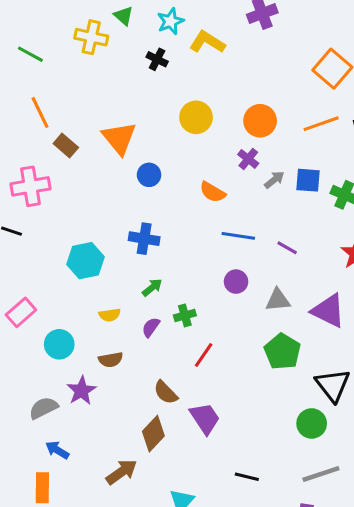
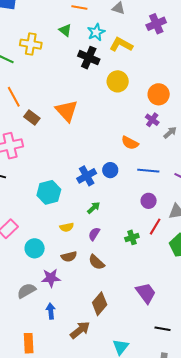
yellow cross: (91, 37) -> (31, 44), moved
black cross: (157, 59) -> (89, 58), size x1.5
yellow circle: (196, 117) -> (118, 81), moved
blue circle: (149, 175) -> (110, 170), moved
blue cross: (144, 239) -> (87, 176), turned -36
green cross: (185, 315) -> (132, 237), moved
red line: (204, 355) -> (155, 227), moved
purple star: (81, 391) -> (51, 278), turned 30
brown semicircle: (166, 392) -> (97, 262), moved
purple trapezoid: (205, 418) -> (146, 293), moved
blue arrow: (57, 450) -> (51, 311), moved, turned 56

